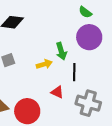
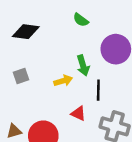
green semicircle: (85, 12) -> (81, 20), moved

